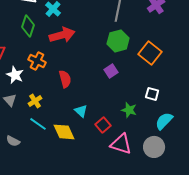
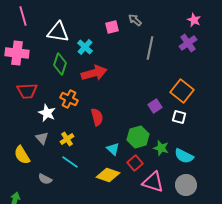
green hexagon: (118, 41) -> (138, 137), moved
purple square: (111, 71) -> (155, 106), moved
white square: (152, 94) -> (179, 117), moved
cyan semicircle: (164, 121) -> (184, 156), moved, turned -108
yellow diamond: (64, 132) -> (108, 175), moved, turned -45

